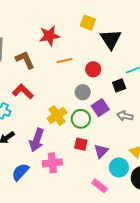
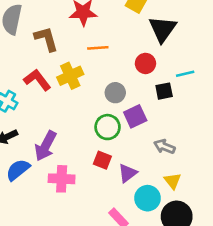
red circle: (93, 69) -> (145, 63), moved
yellow cross: (57, 116) -> (70, 76), moved
gray arrow: (125, 116) -> (164, 147), moved
blue semicircle: (20, 172) -> (18, 170), moved

